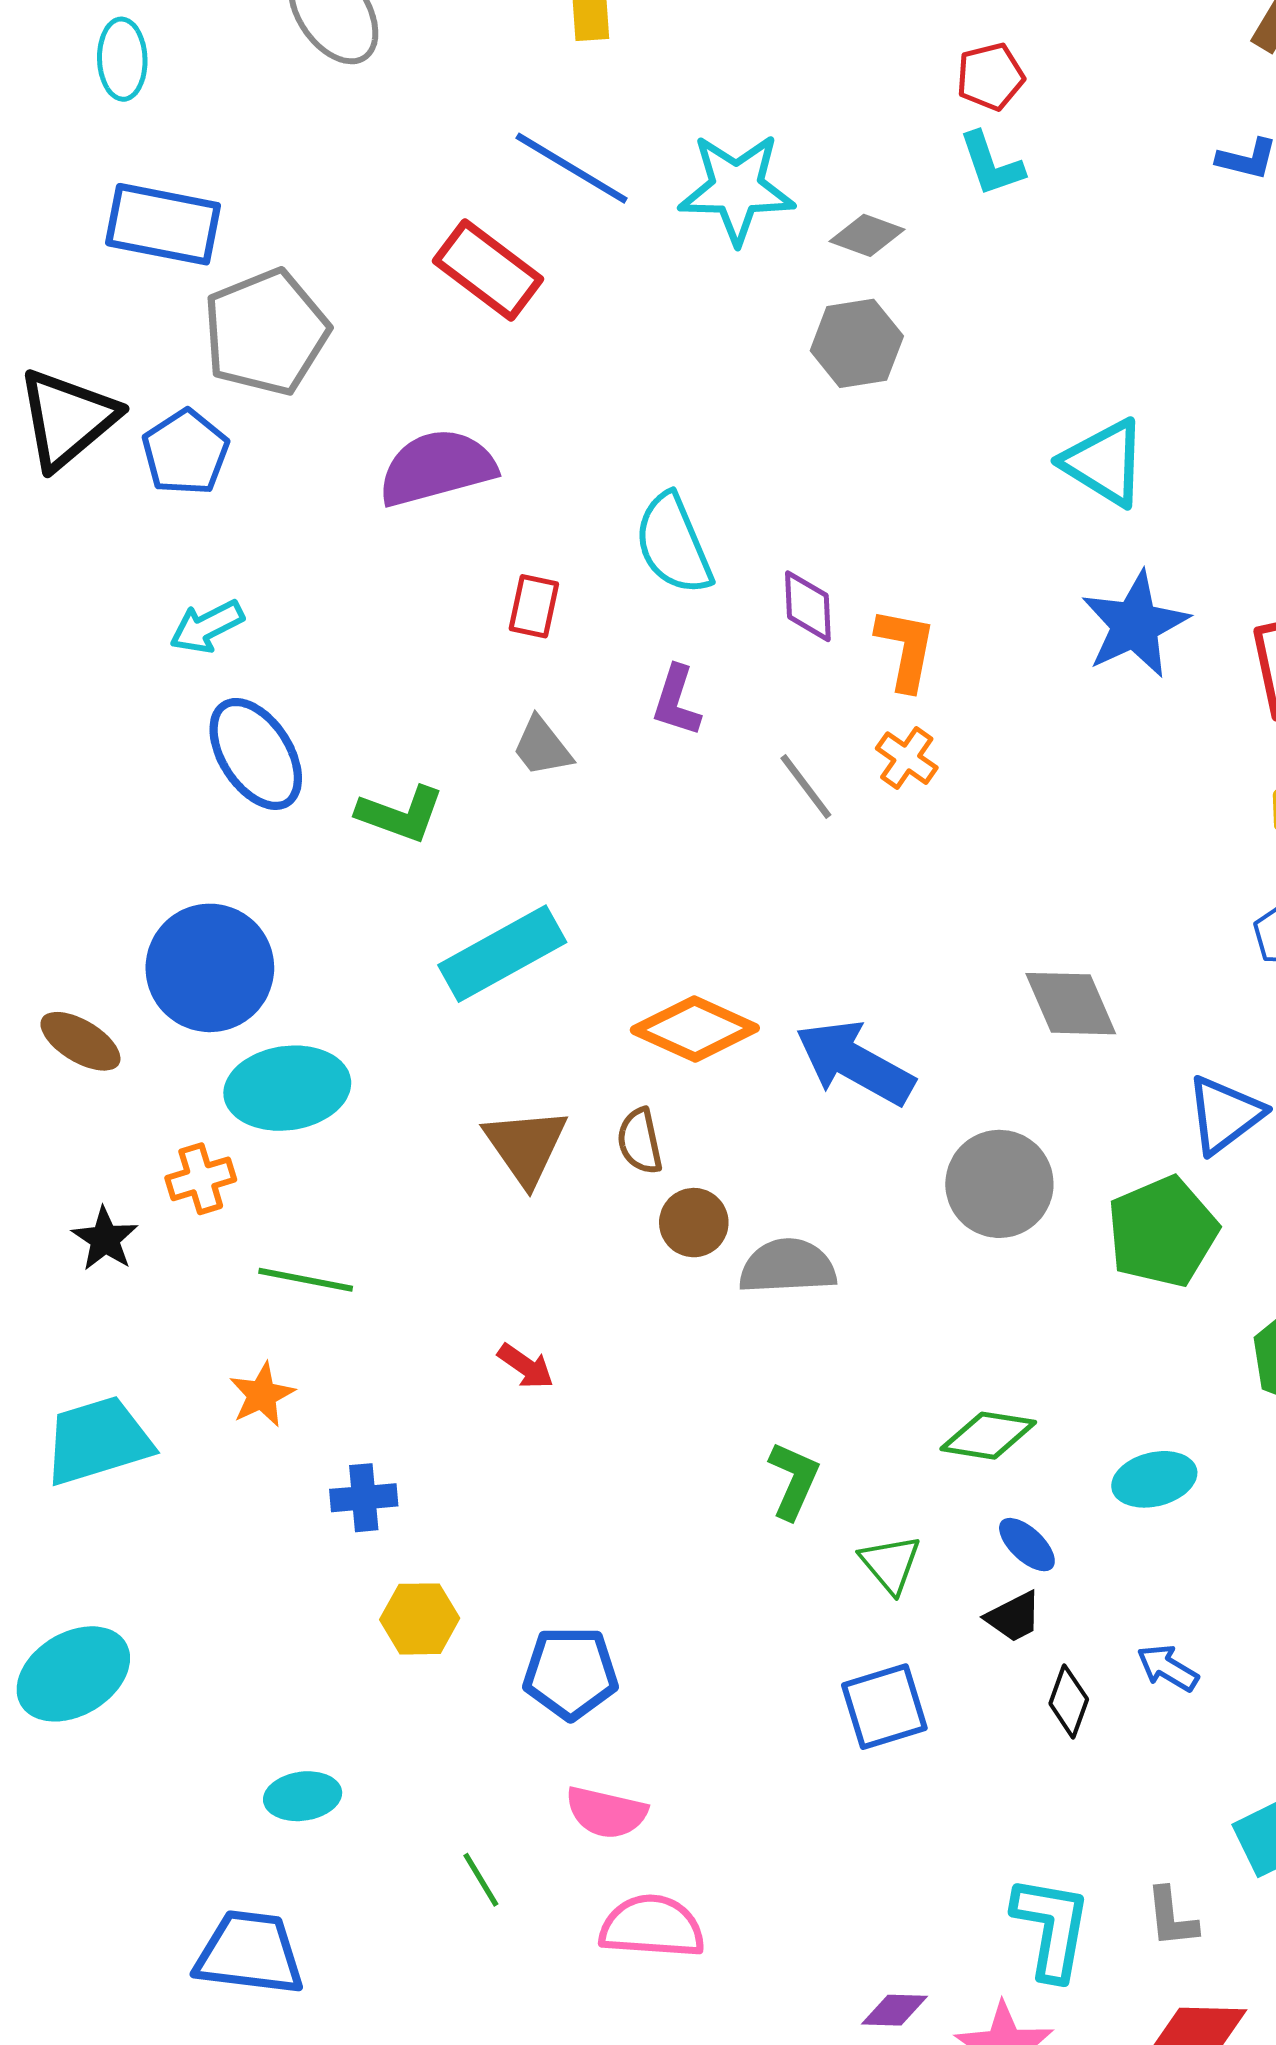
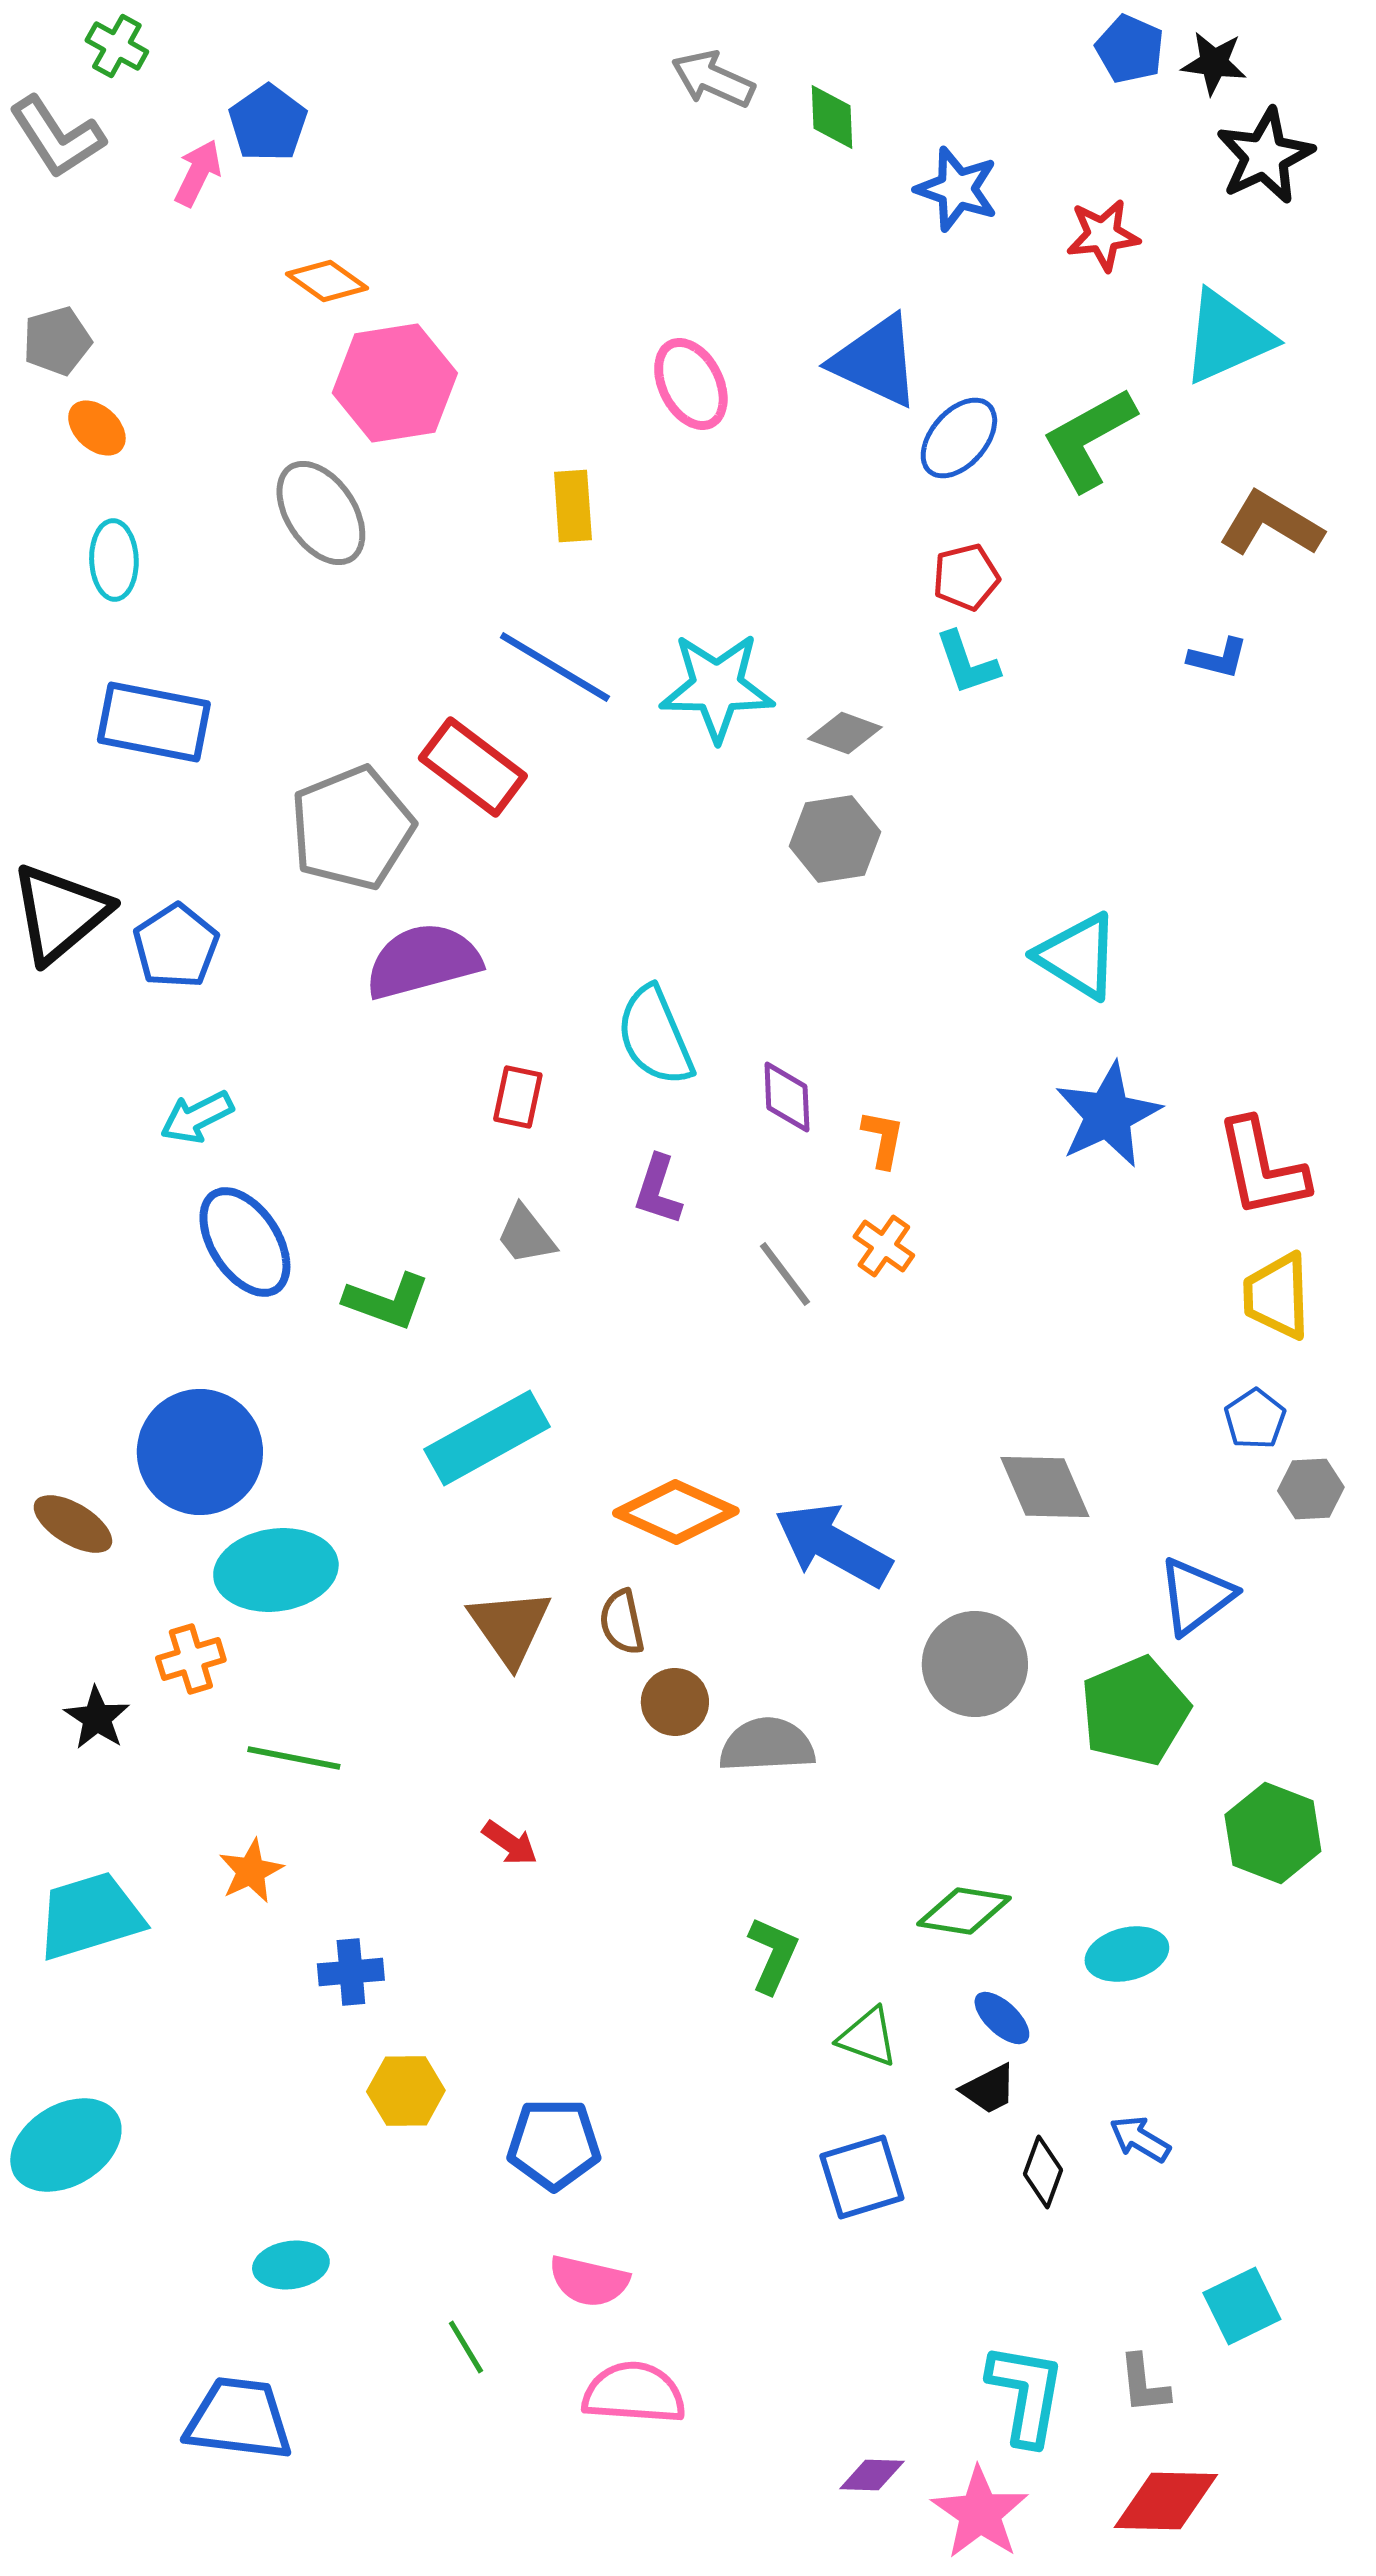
gray pentagon: (266, 332) -> (352, 828), moved
orange L-shape: (906, 649) -> (883, 1139), size x0.7
green triangle: (890, 1564) -> (868, 2037), turned -30

